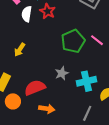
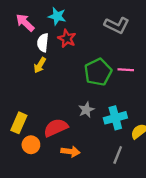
pink line: (97, 40) -> (126, 70), turned -32
yellow arrow: (20, 50) -> (40, 65), moved

